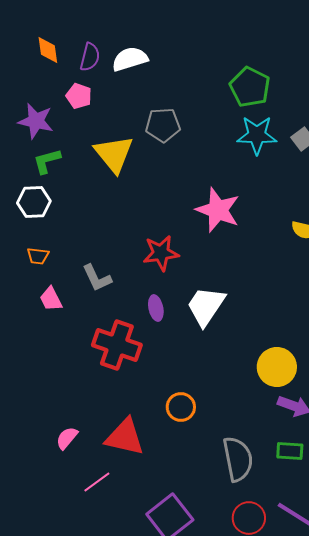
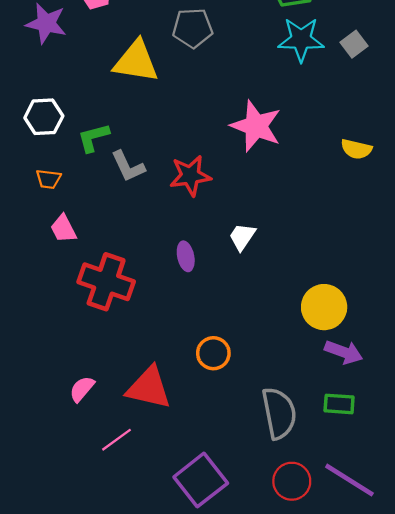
yellow triangle: (114, 154) -> (136, 61), turned -42
green L-shape: (47, 161) -> (93, 138), moved
gray L-shape: (97, 278) -> (128, 166), moved
white trapezoid: (206, 306) -> (242, 237), size x0.6
purple ellipse: (156, 308) -> (186, 256), moved
red cross: (117, 345) -> (106, 282), moved

